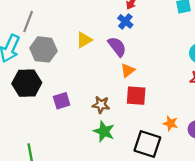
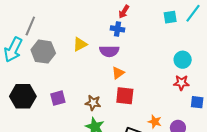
blue cross: (125, 21) -> (117, 29), turned -32
purple semicircle: (117, 47) -> (109, 51), turned 126
black hexagon: (27, 83) -> (23, 96), moved

